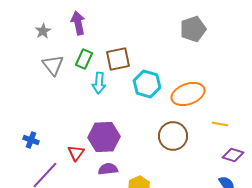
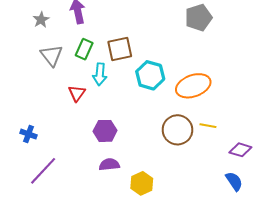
yellow line: (220, 124) -> (208, 126), moved
purple hexagon: (104, 137) -> (105, 131), size x0.7
red triangle: (76, 153) -> (77, 93), moved

